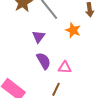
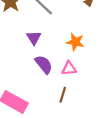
orange star: (73, 30) -> (75, 42), moved

